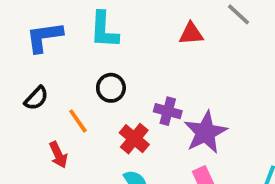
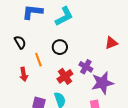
cyan L-shape: (104, 30) -> (64, 16), turned -135
red triangle: (191, 34) -> (111, 43), moved, turned -32
black semicircle: (36, 98) -> (20, 42), turned -88

